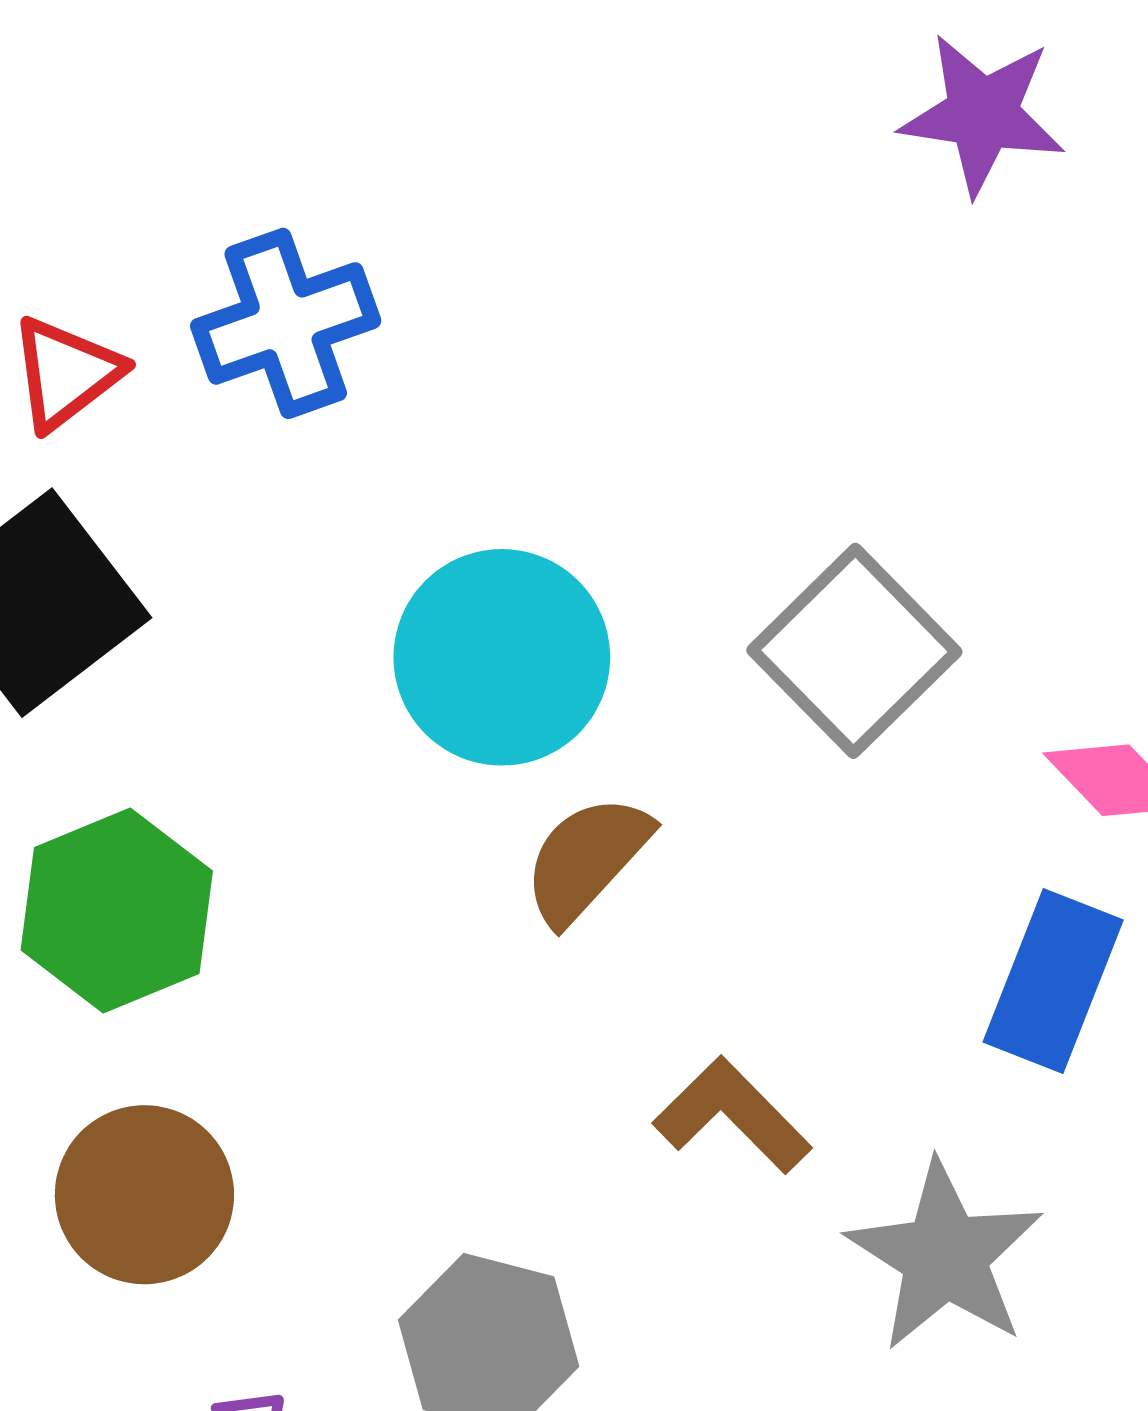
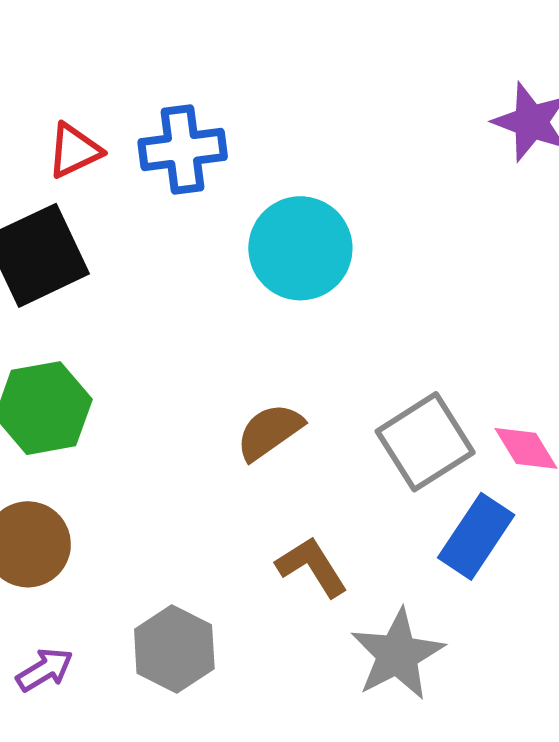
gray square: (854, 651) -> (425, 442), moved
cyan circle: (502, 657) -> (300, 248), moved

